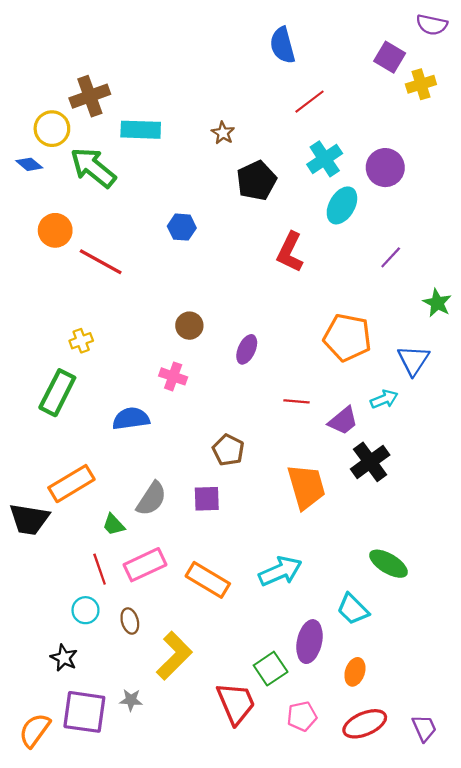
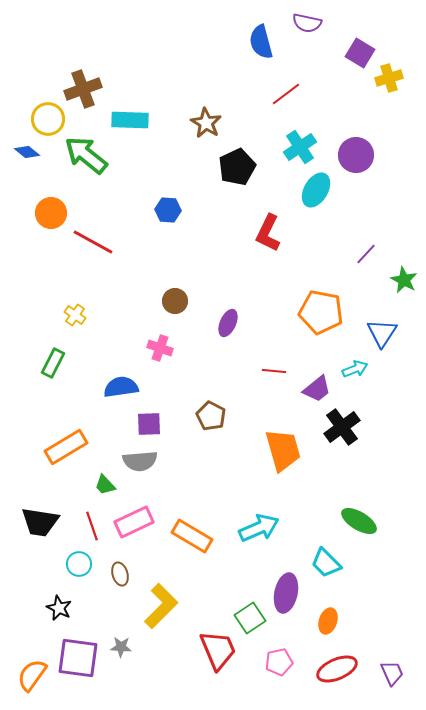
purple semicircle: (432, 25) -> (307, 23), moved
brown star: (223, 133) -> (206, 123), size x1.4
purple line: (391, 257) -> (366, 254), moved
yellow cross: (81, 341) -> (75, 315), turned -35
green rectangle: (57, 393) -> (53, 363), size x0.7
gray semicircle: (151, 499) -> (140, 461), turned 52
purple square: (207, 499) -> (149, 424), moved
black trapezoid: (29, 519) -> (40, 522), moved

